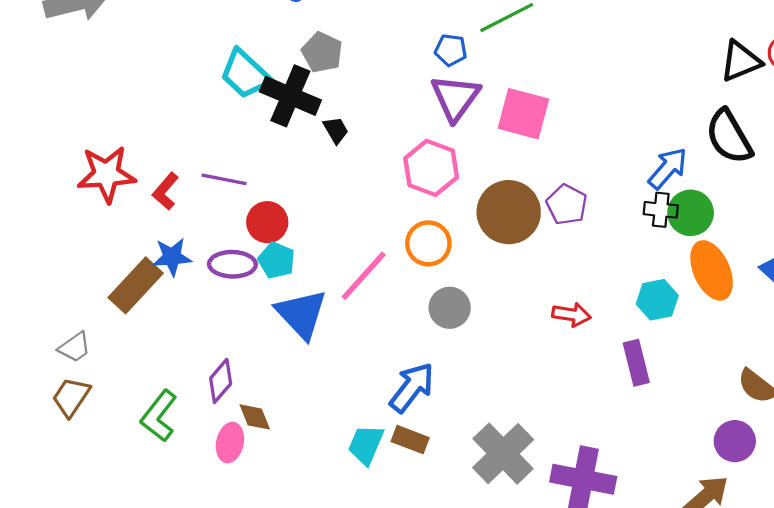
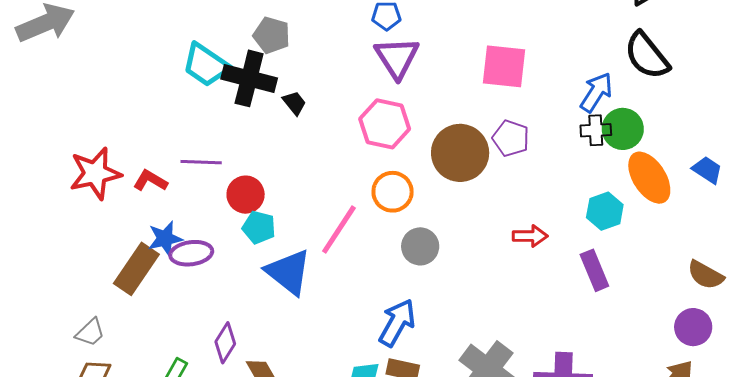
pink square: (523, 114) -> (504, 66), moved
red L-shape: (165, 191) -> (150, 181), turned 88
purple ellipse: (232, 264) -> (191, 253), moved

